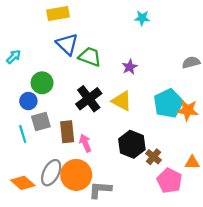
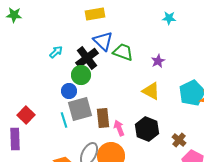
black cross: (89, 99) -> (87, 58), moved
gray square: (41, 122) -> (80, 109), size x1.4
black hexagon: (132, 144) -> (147, 129), moved

